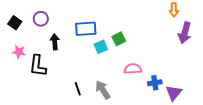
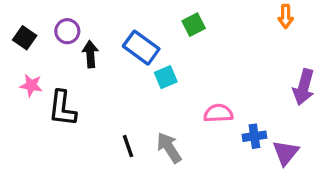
blue rectangle: (86, 29) -> (141, 48), turned 40
purple arrow: (185, 33) -> (304, 87), moved
green square: (119, 39) -> (194, 25), moved
black arrow: (55, 42) -> (90, 54), moved

